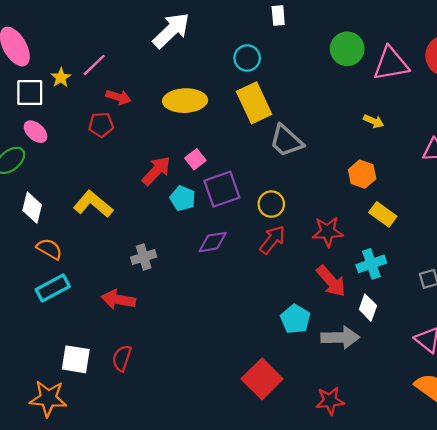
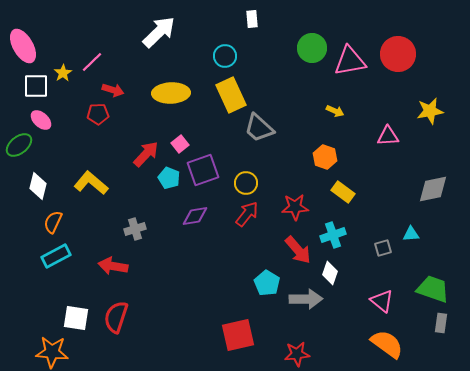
orange semicircle: (49, 249) -> (53, 222), turned -95
red semicircle: (122, 358) -> (116, 317), size x1.4
red square: (262, 379) -> (238, 335), turned 32

